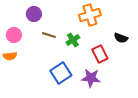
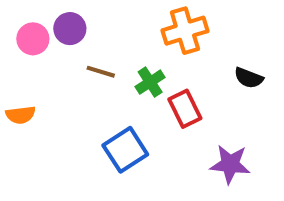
pink circle: (14, 35) -> (33, 39), moved
red rectangle: (100, 54) -> (185, 109), moved
purple star: (91, 78) -> (230, 164), moved

